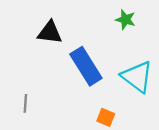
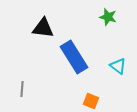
cyan triangle: (137, 77) -> (118, 66), size x0.6

